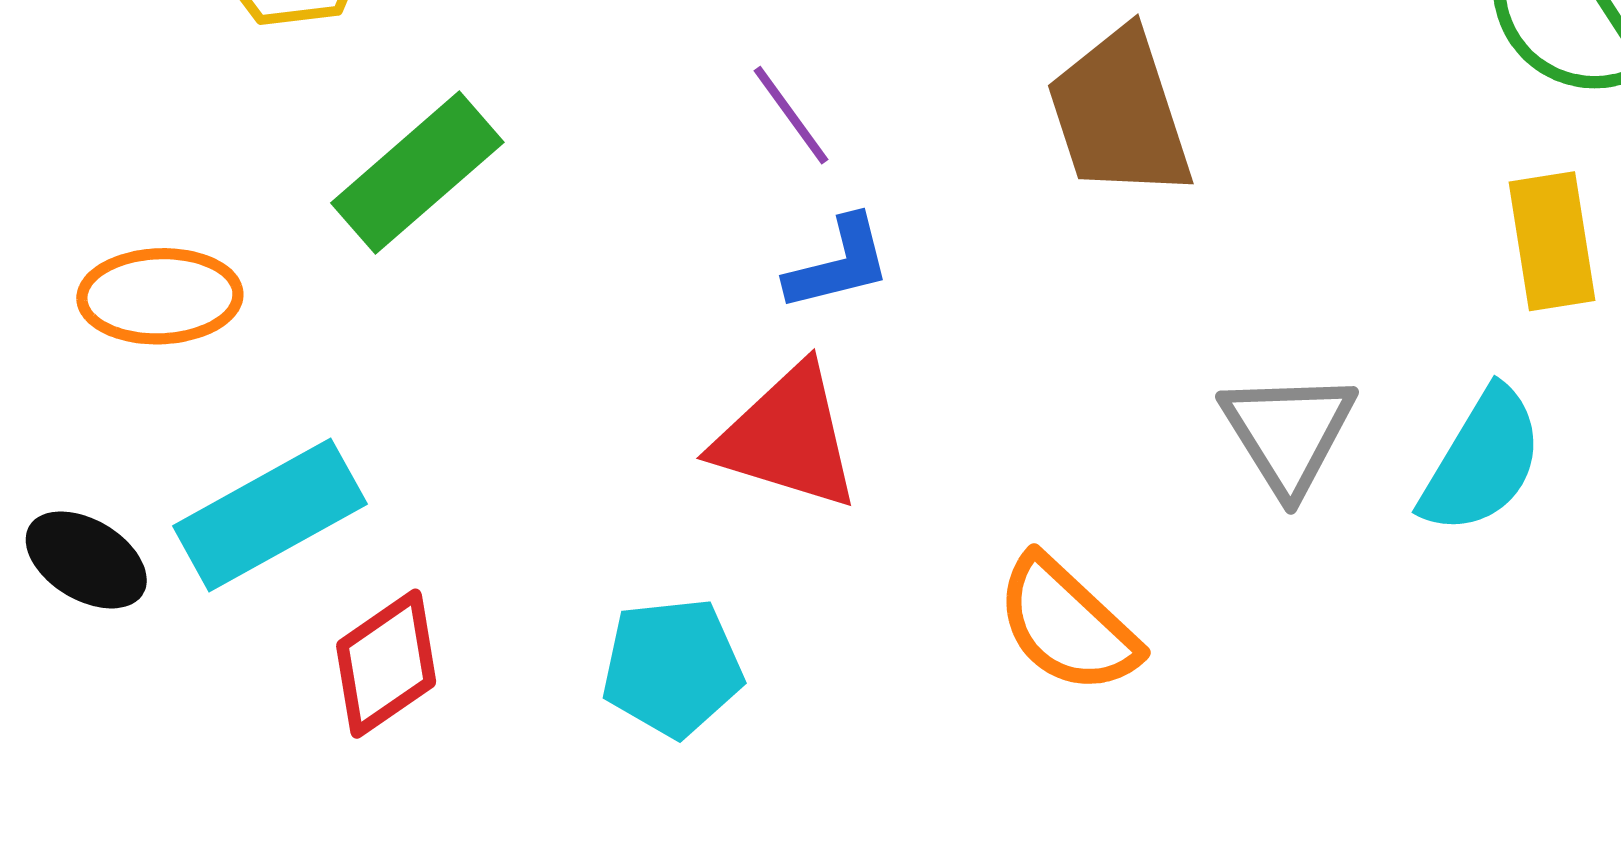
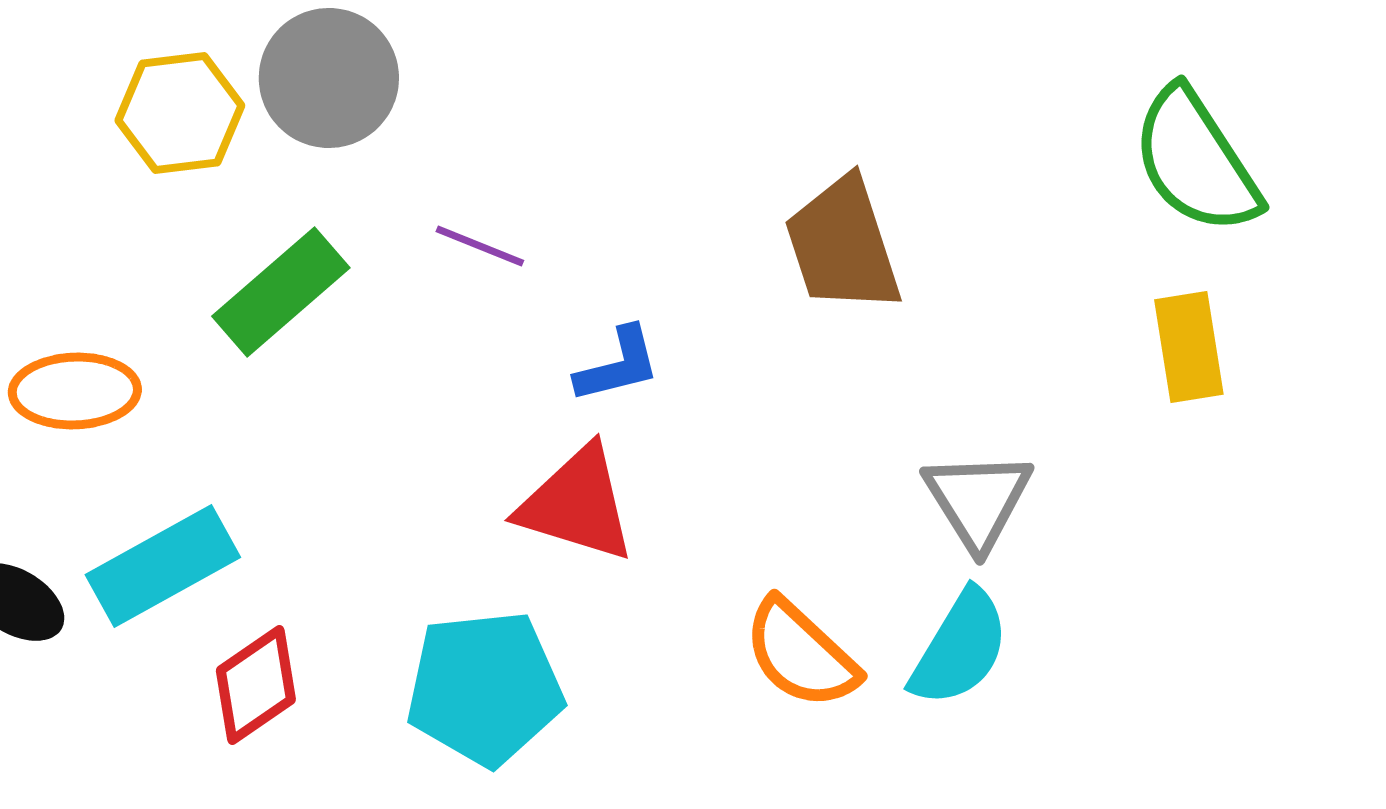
purple line: (791, 115) -> (480, 246), moved, turned -32
cyan semicircle: (1482, 461) -> (960, 648), moved
cyan pentagon: (672, 667) -> (485, 688), size x1.4

